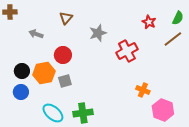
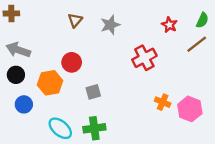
gray star: (98, 33) -> (110, 25), moved
gray arrow: (36, 34) -> (18, 50), moved, size x1.5
black circle: (22, 71) -> (16, 75), moved
gray square: (65, 81) -> (93, 92), moved
pink hexagon: (163, 110) -> (190, 109), moved

